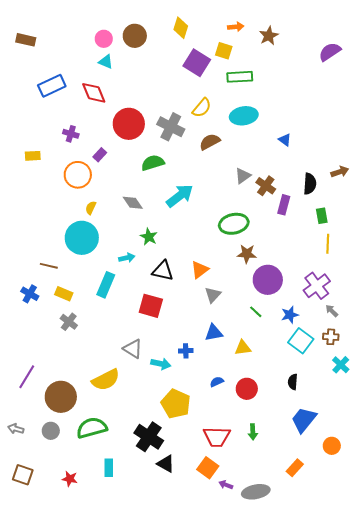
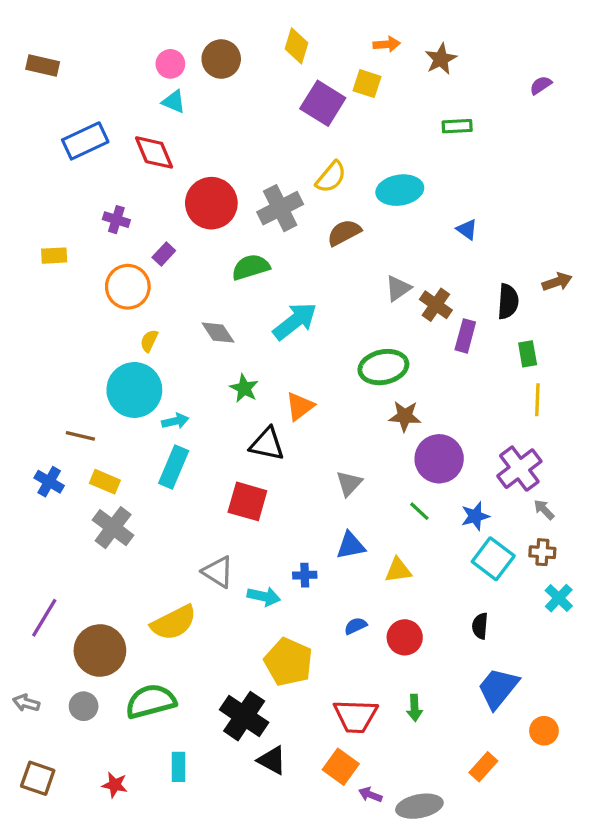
purple semicircle: (330, 52) -> (541, 85), size x0.6
green rectangle: (240, 77) -> (457, 126), moved, size x0.7
gray cross: (171, 127) -> (280, 208), turned 36
cyan arrow: (127, 258) -> (175, 421), moved
orange triangle: (200, 270) -> (300, 406), moved
gray cross: (69, 322) -> (113, 528), size x1.4

